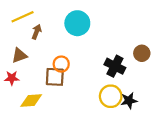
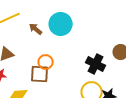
brown arrow: (37, 32) -> (36, 29), moved, turned -72

